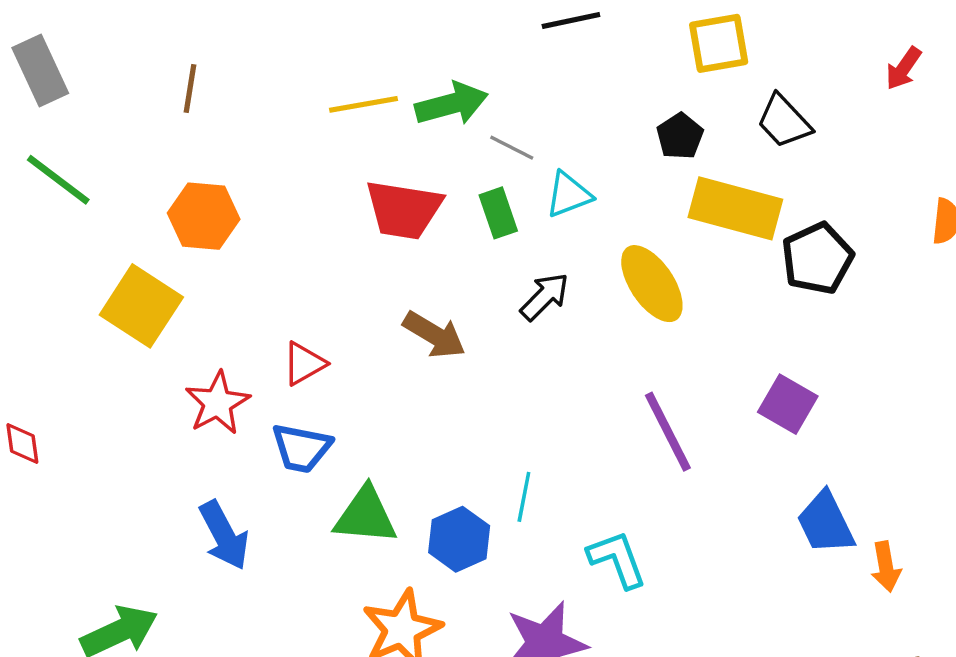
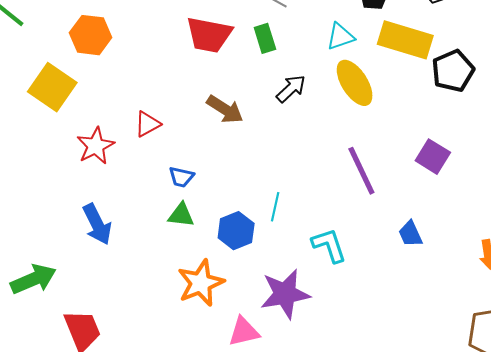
cyan triangle: (569, 195) -> (340, 37), moved
blue trapezoid: (301, 448) -> (181, 177), moved, size x0.7
green triangle: (366, 516) -> (181, 215), size x0.7
blue trapezoid: (826, 523) -> (410, 234), moved, size x0.7

